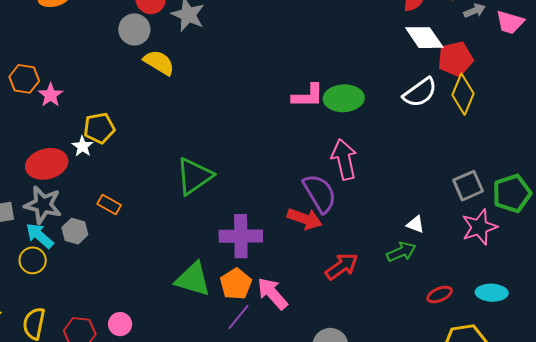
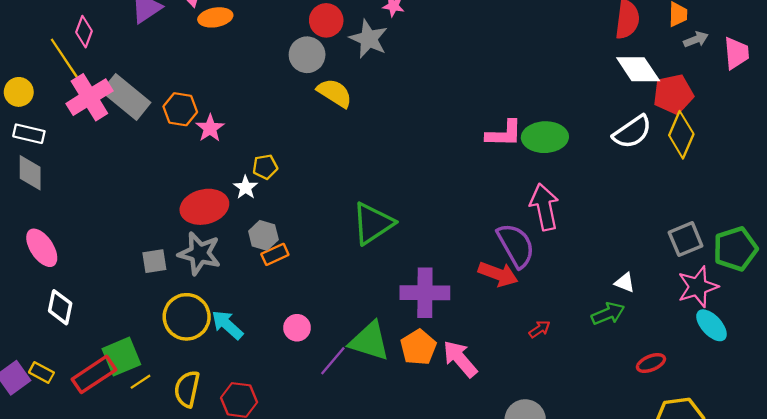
pink trapezoid: (510, 22) -> (736, 53), turned -112
yellow pentagon: (99, 128) -> (265, 167), size x0.7
orange rectangle: (109, 205) -> (275, 254), turned -55
gray hexagon: (75, 231) -> (263, 235), moved
cyan arrow: (40, 236) -> (227, 325), moved
yellow circle: (33, 260) -> (187, 317), size x1.5
red arrow: (342, 266) -> (540, 329), size x0.6
cyan ellipse: (492, 293) -> (711, 325), moved, turned 44
purple line: (238, 317) -> (333, 361), moved
pink circle: (120, 324) -> (297, 328), moved

